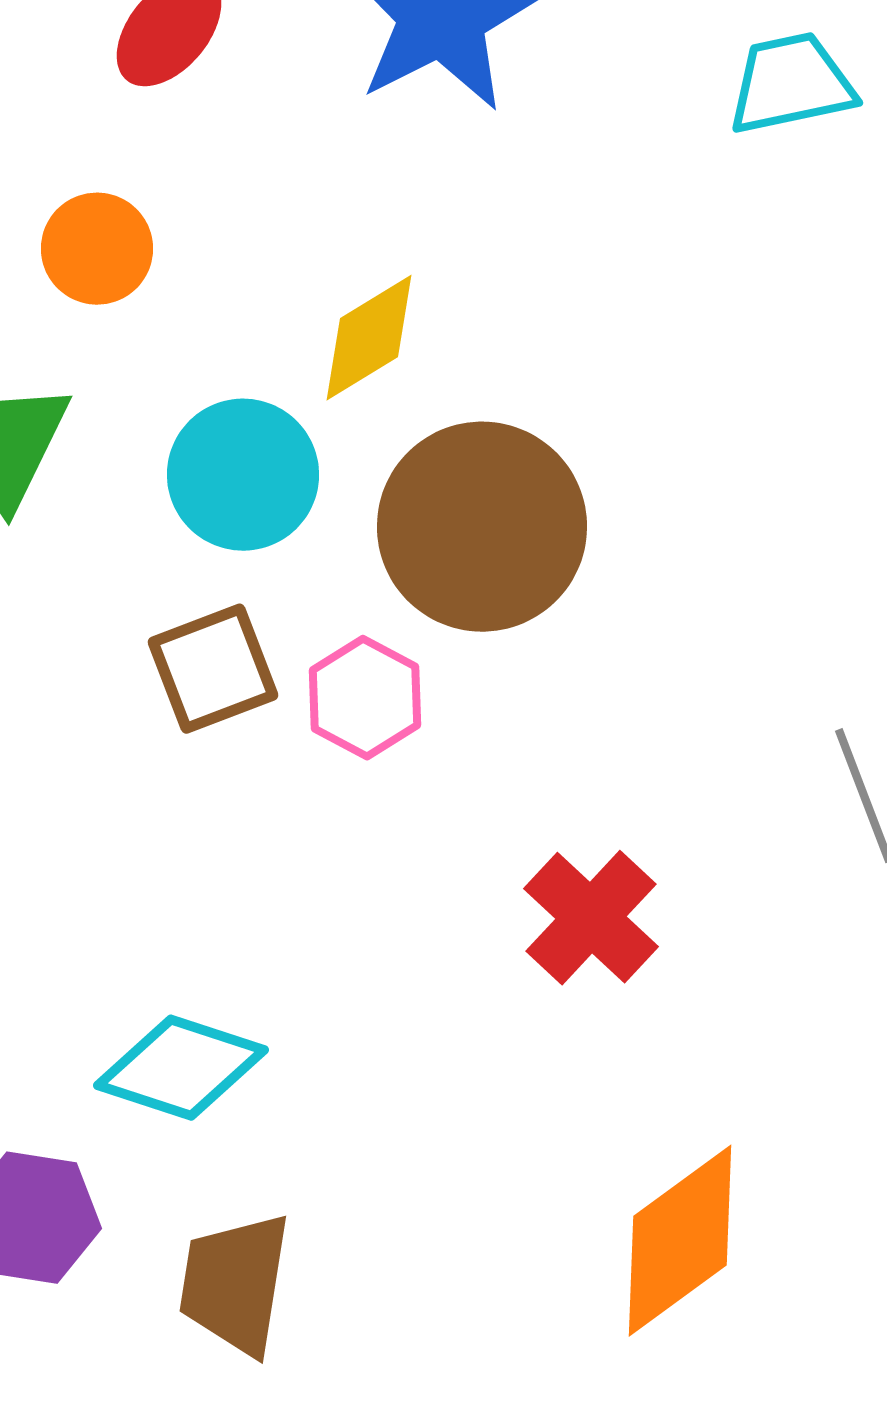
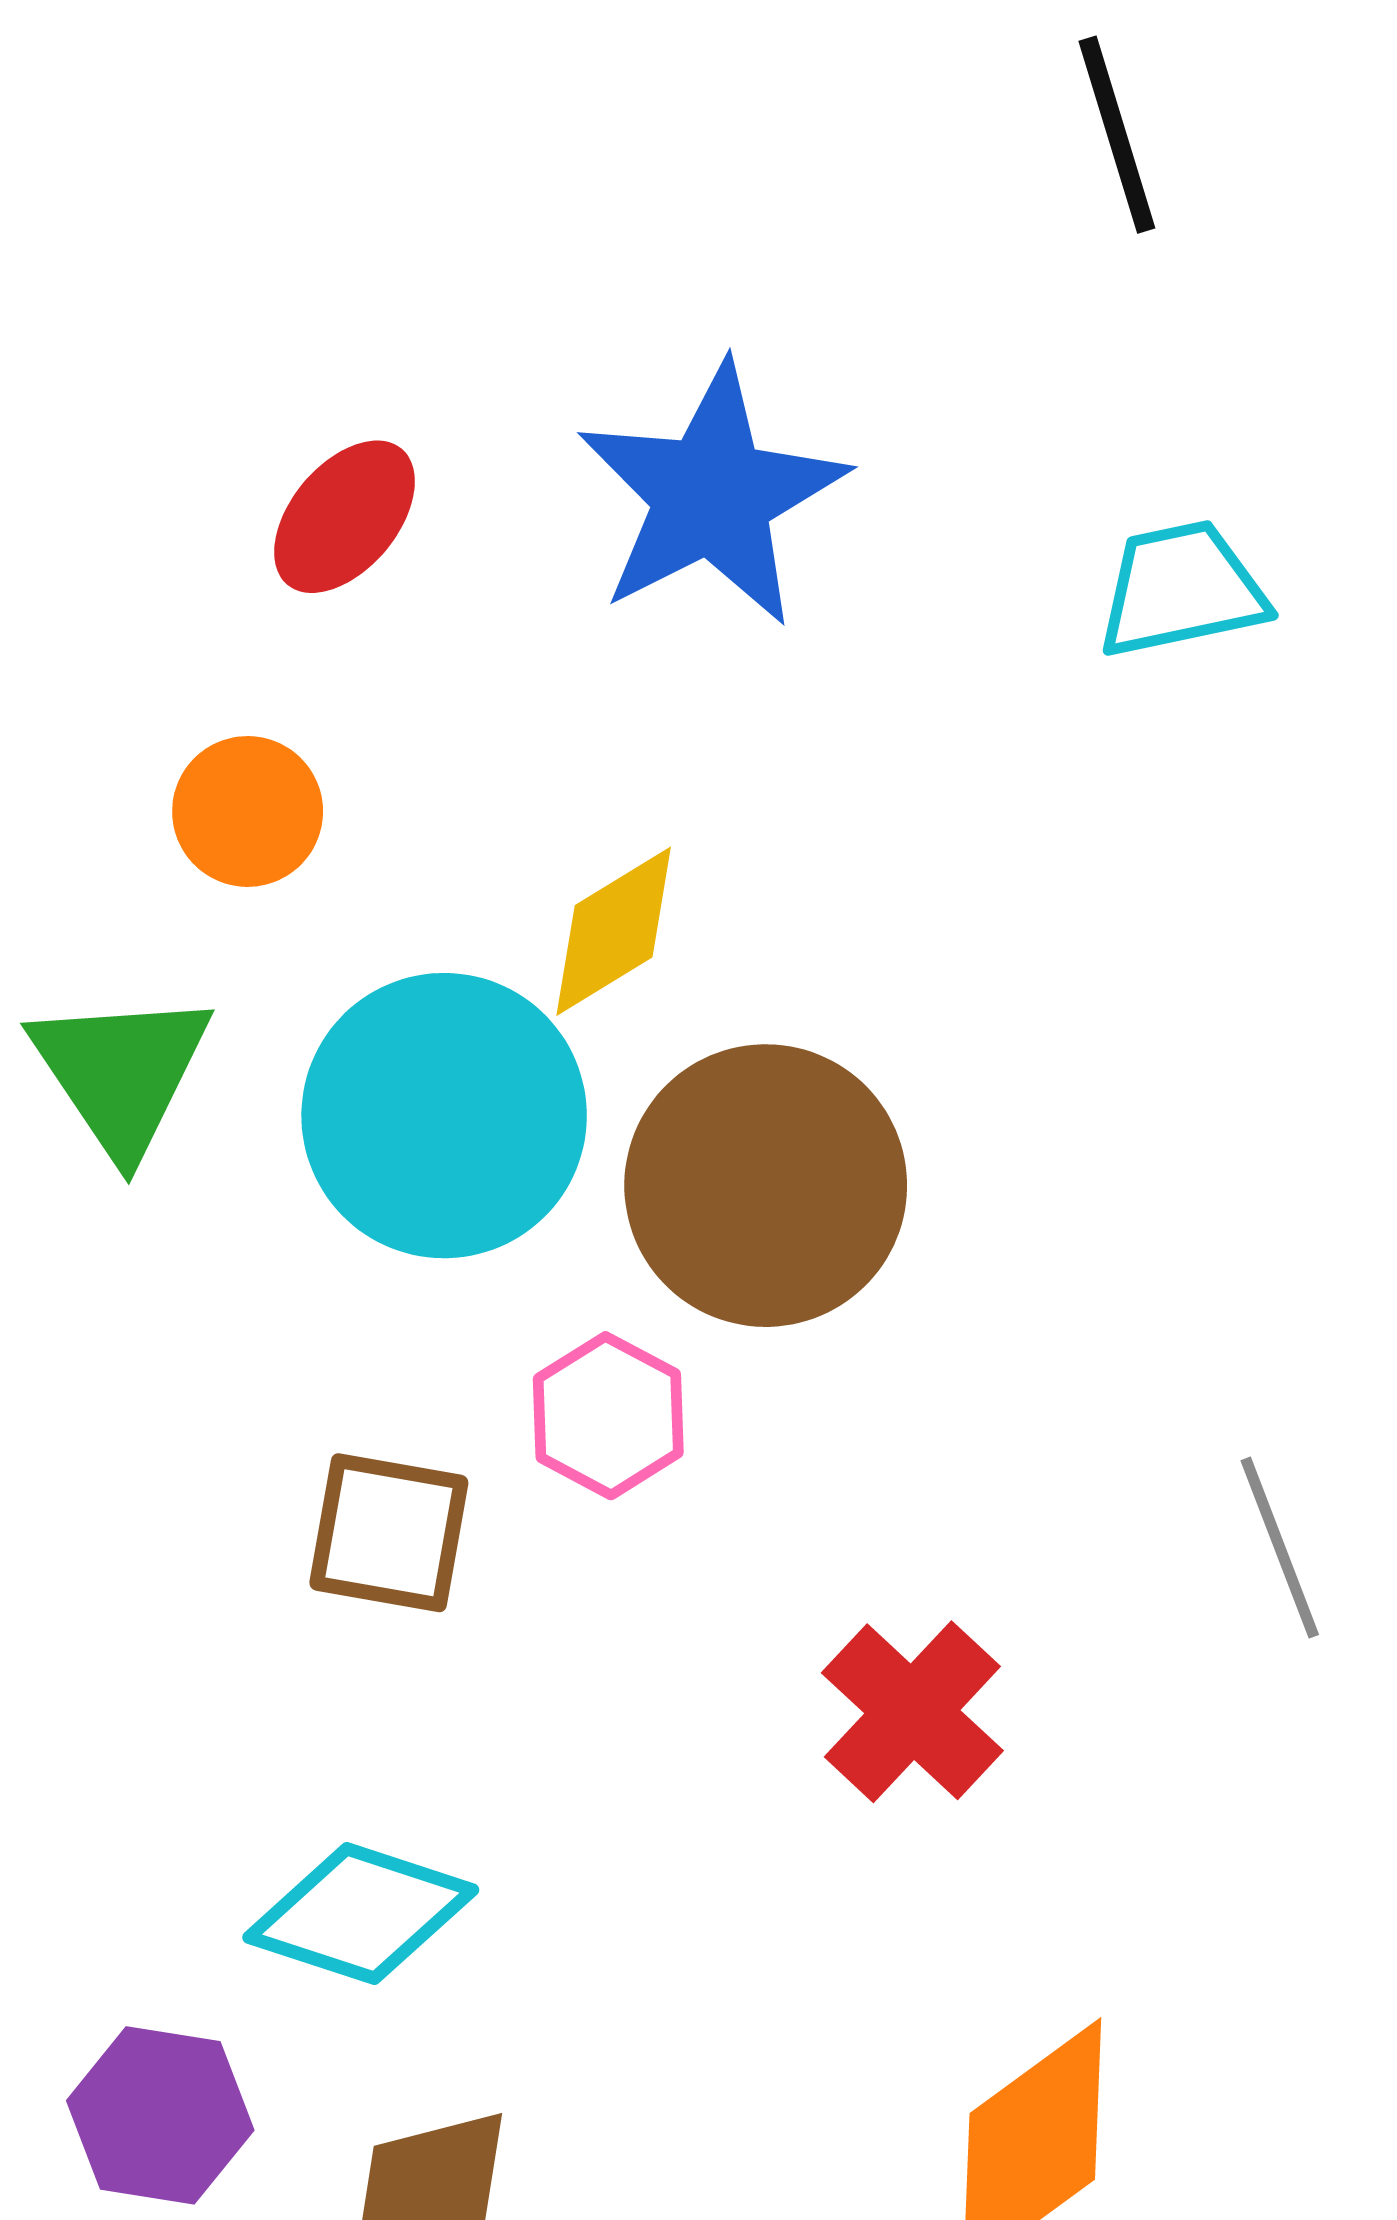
cyan circle: (243, 475) -> (444, 1116), size x1.4
brown square: (213, 669) -> (389, 1533), moved, turned 31

